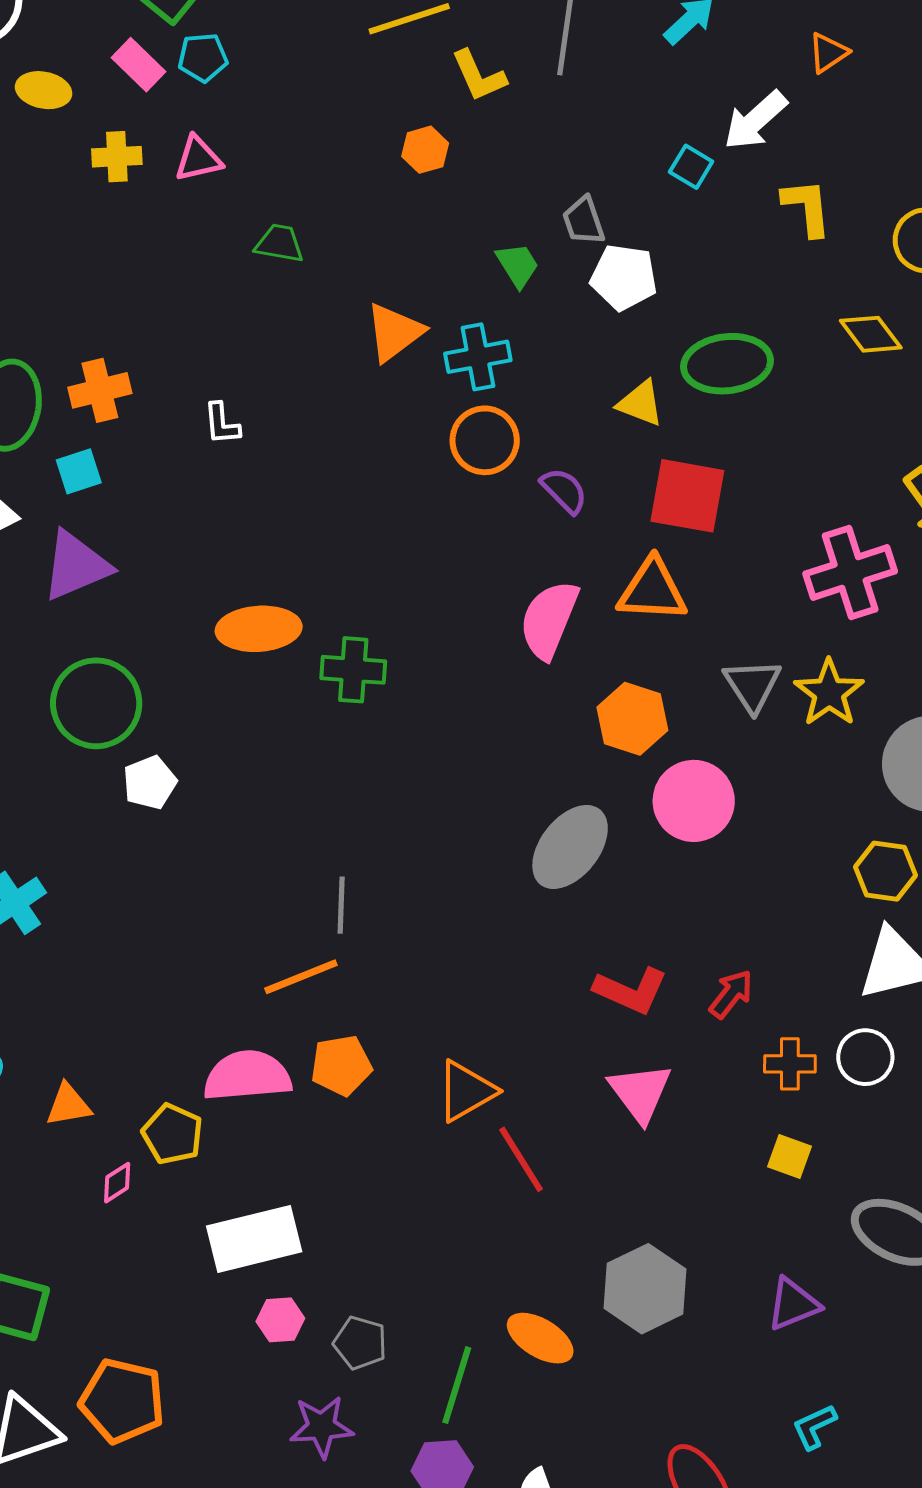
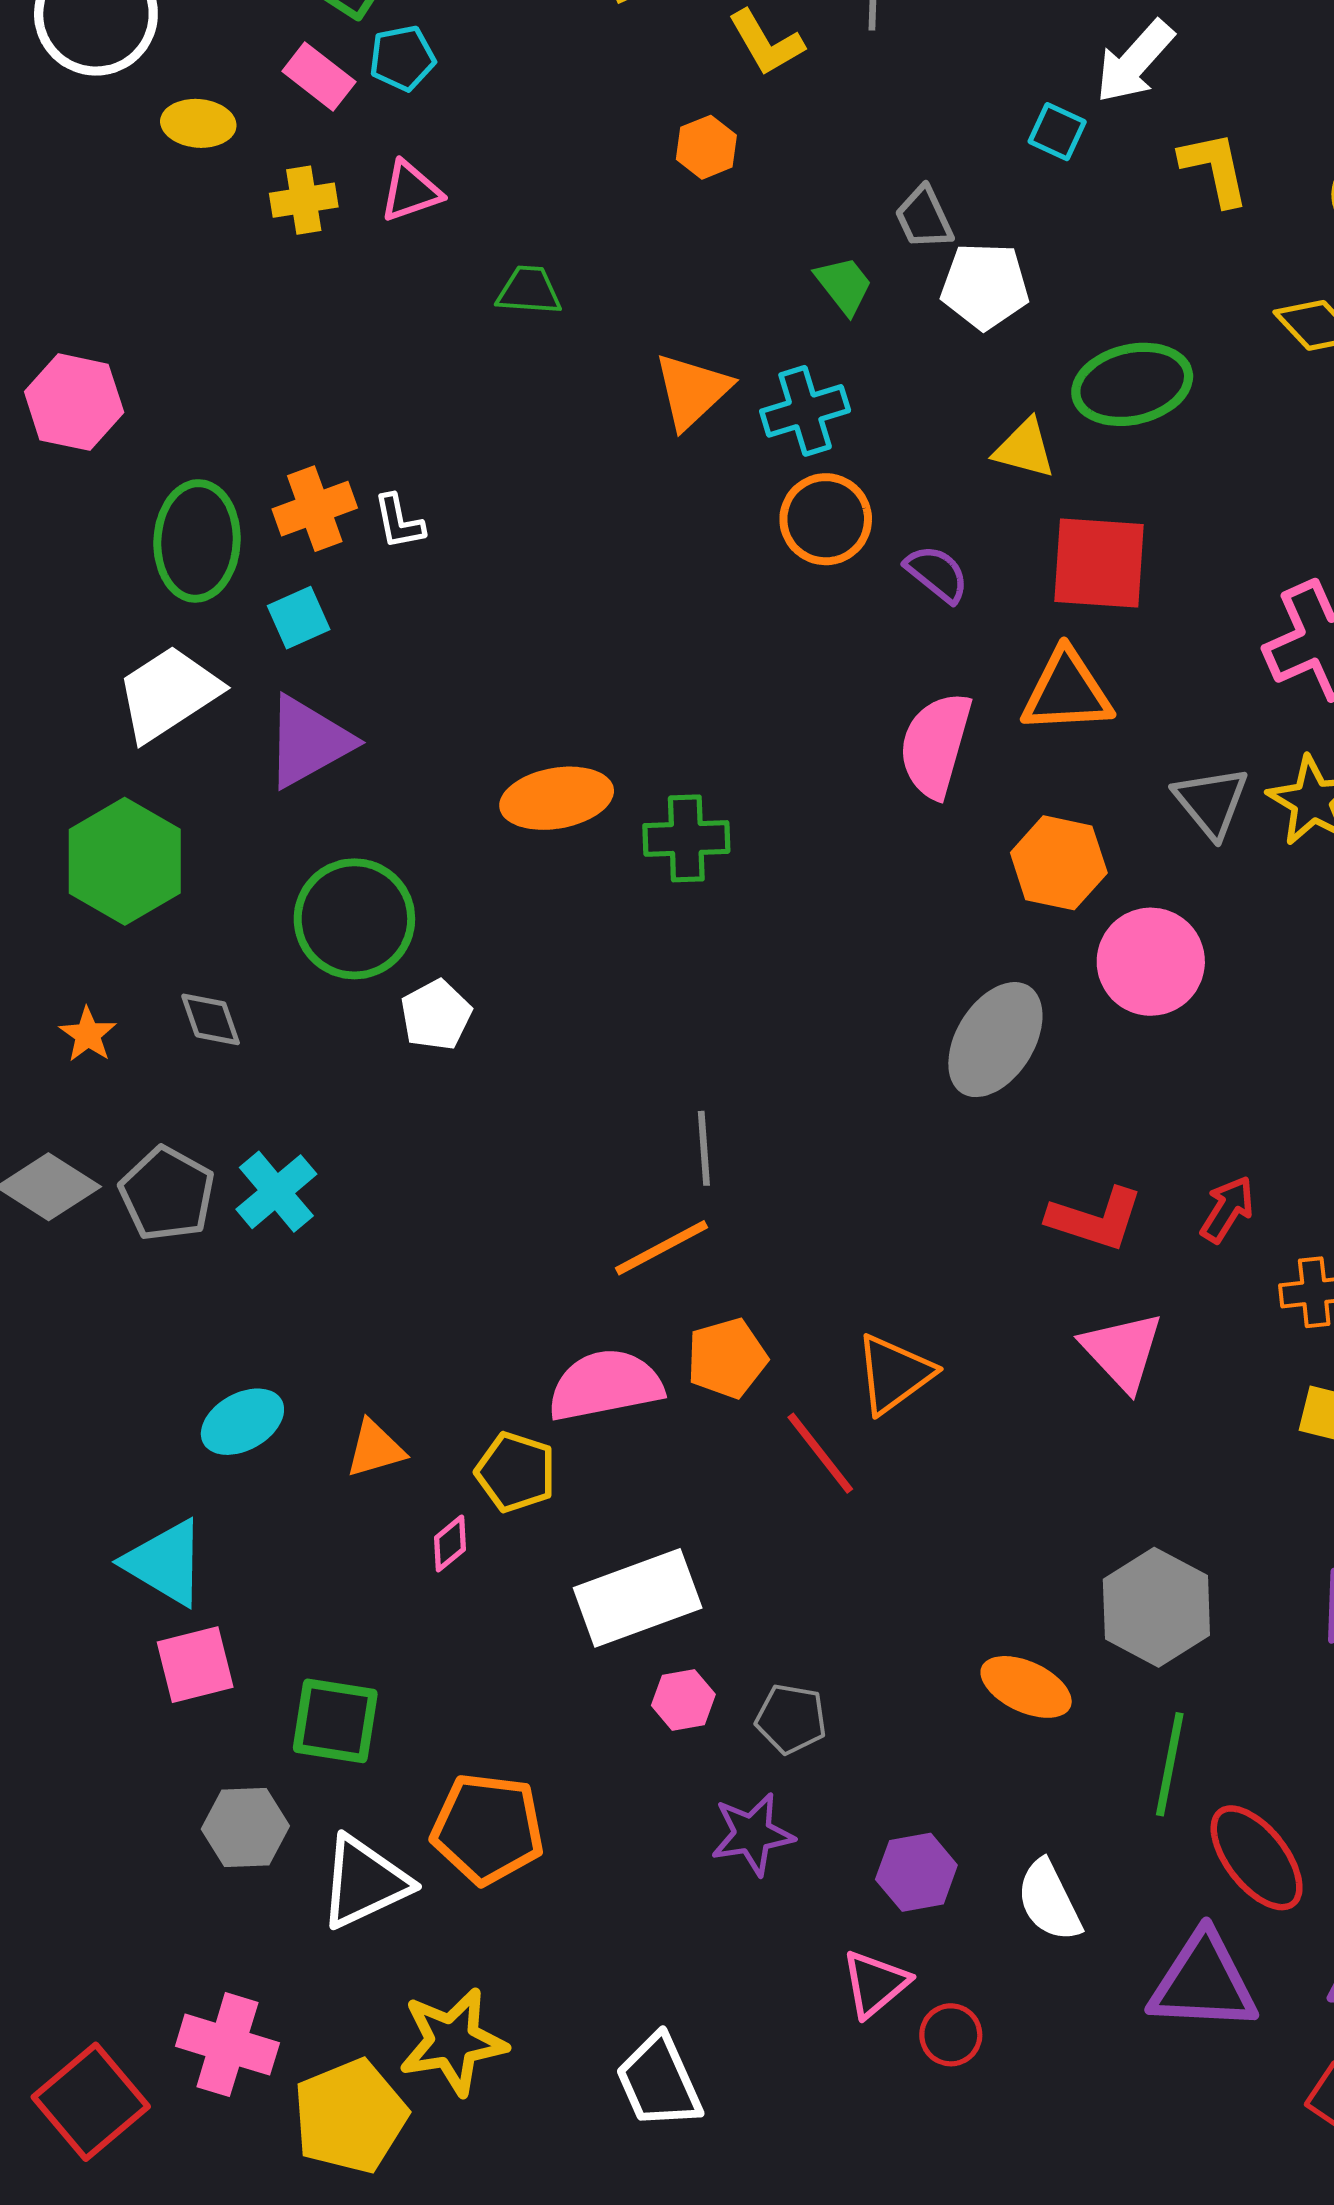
white L-shape: (222, 424) -> (399, 522), moved
red line: (521, 1159) -> (820, 1453), moved
green line: (457, 1385) -> (1170, 1764), moved

